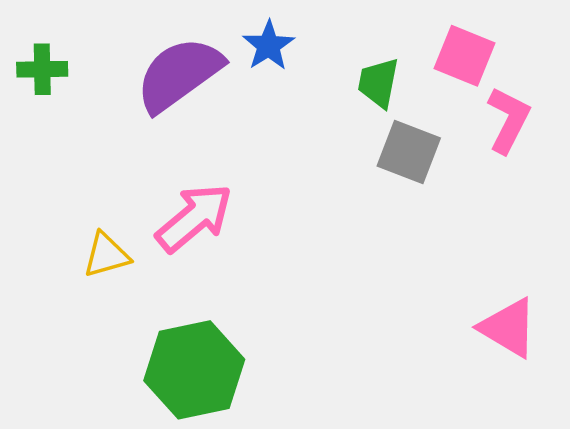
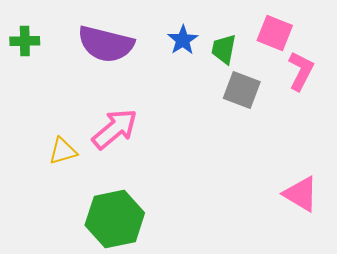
blue star: (269, 46) -> (183, 40), moved
purple semicircle: (179, 74) -> (106, 44), turned -130

